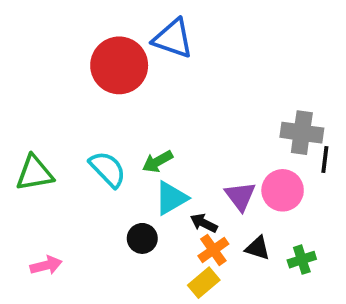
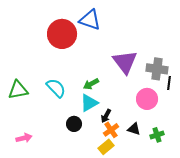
green arrow: (158, 161) -> (91, 84), moved
purple triangle: (240, 196) -> (125, 62), moved, size x1.5
black arrow: (204, 223) -> (106, 116), turned -88

